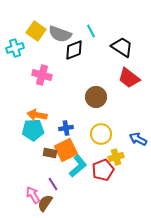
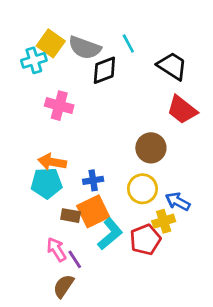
cyan cross: (15, 48) -> (34, 60), moved
brown circle: (96, 97) -> (151, 148), moved
blue arrow: (138, 139) -> (178, 201), moved
pink arrow: (33, 195) -> (56, 249), moved

